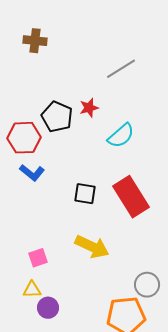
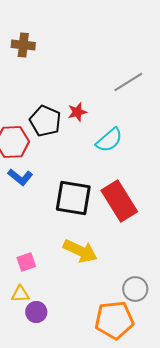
gray line: (121, 69) -> (128, 82), moved
black square: (85, 194) -> (73, 198), size x1.6

